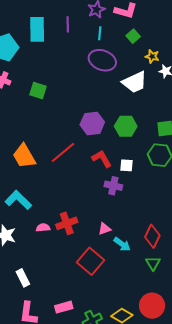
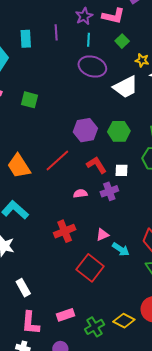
cyan rectangle: (37, 29) -> (26, 39), size x0.7
purple cross: (113, 186) -> (109, 191), turned -30
pink semicircle: (43, 228) -> (80, 194), moved

